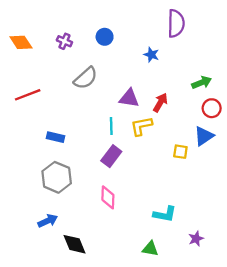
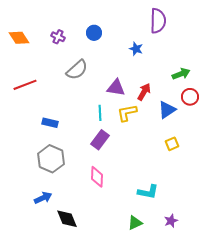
blue triangle: (204, 136) -> (167, 110), moved
yellow square: (180, 152) -> (172, 144), moved, turned -32
purple star: (196, 239) -> (171, 221), moved
green triangle: (150, 249) -> (135, 223), turned -35

